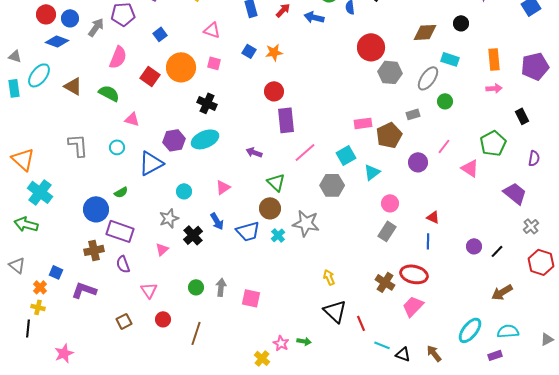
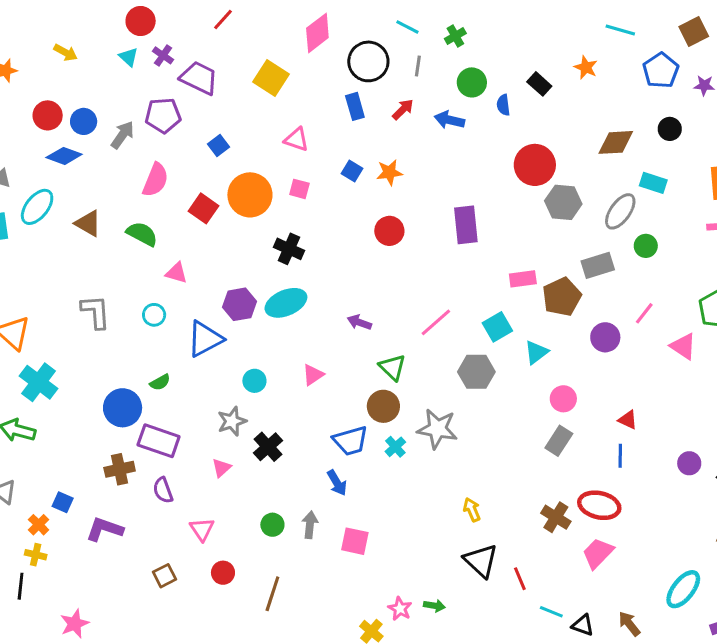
gray rectangle: (413, 114) -> (598, 265), size x1.5
purple rectangle: (286, 120) -> (466, 225), moved
blue arrow: (217, 221) -> (337, 483), moved

